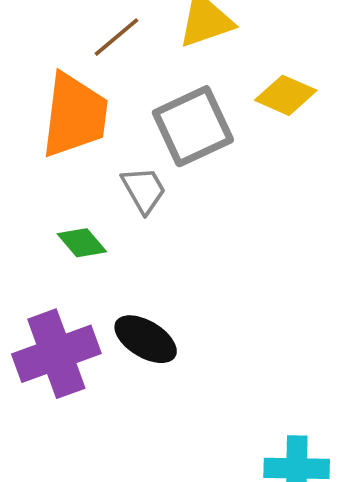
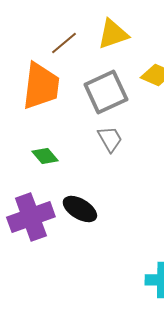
gray trapezoid: (144, 190) -> (110, 139), moved

